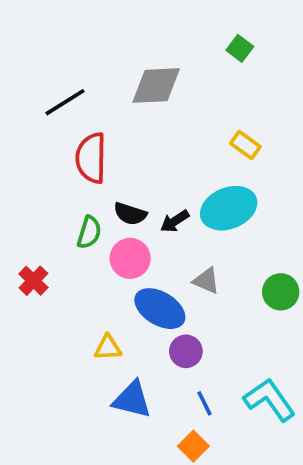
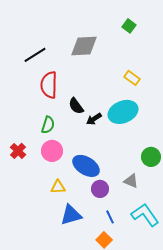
black semicircle: (130, 214) -> (76, 106), moved, turned 36
pink circle: (130, 258) -> (52, 151), moved
gray triangle: (206, 281) -> (131, 181), moved
blue triangle: (132, 400) -> (71, 215), turned -30

